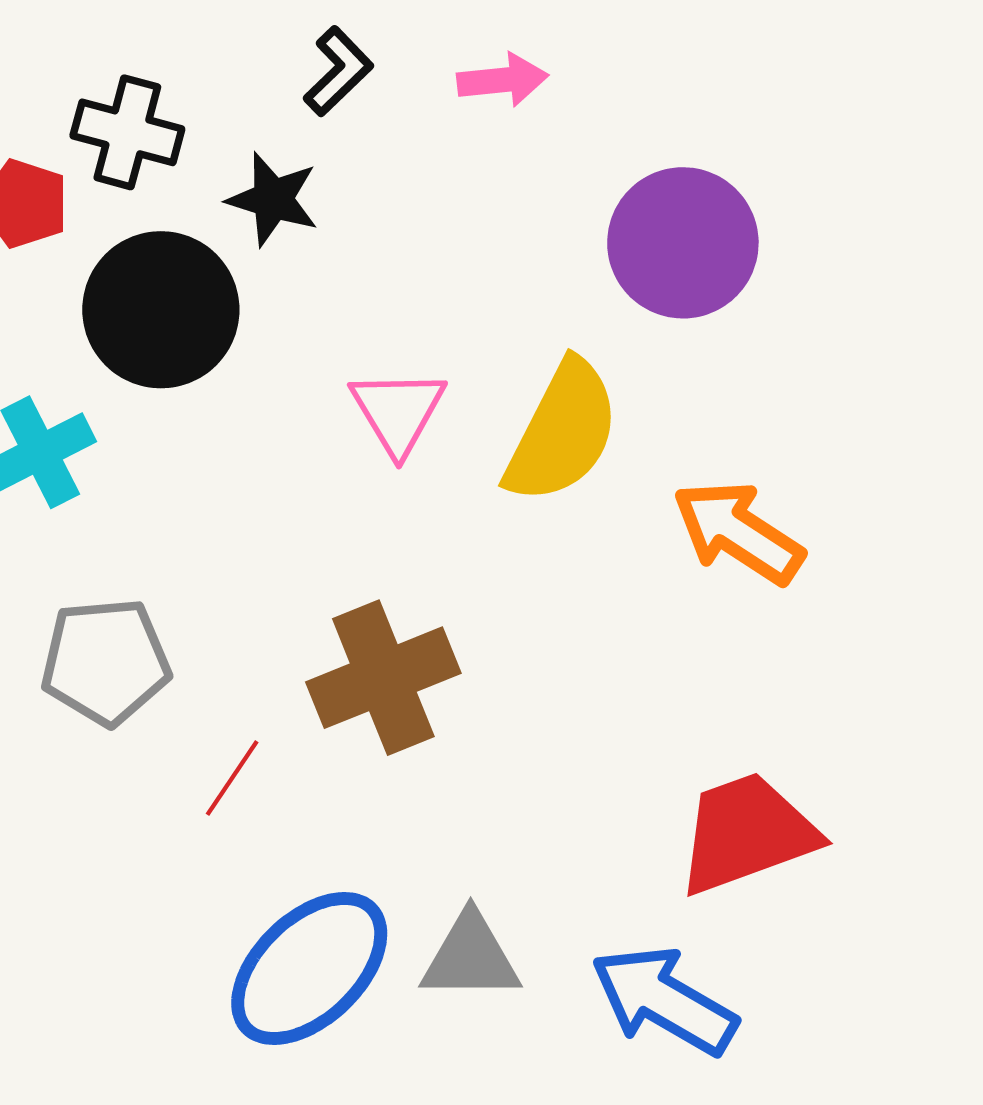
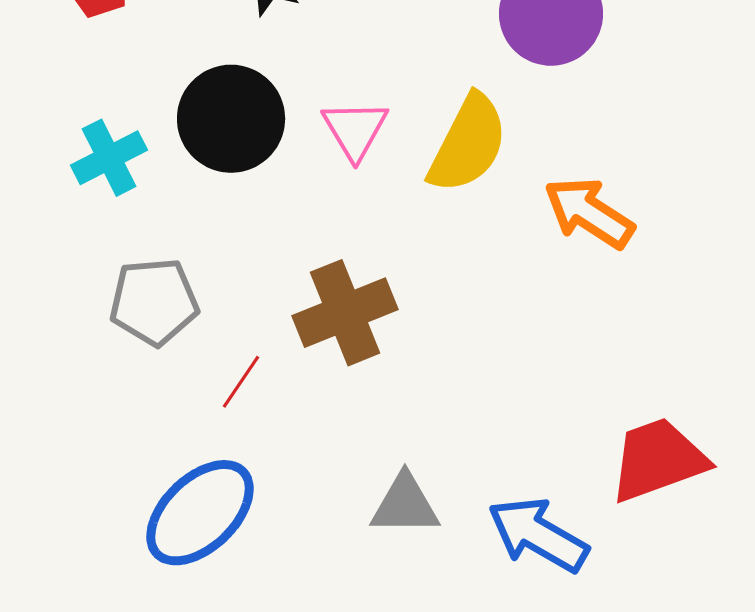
black circle: (161, 310) -> (231, 119), moved
red trapezoid: (747, 833) -> (658, 460), moved
blue ellipse: (309, 969) -> (200, 513), moved

